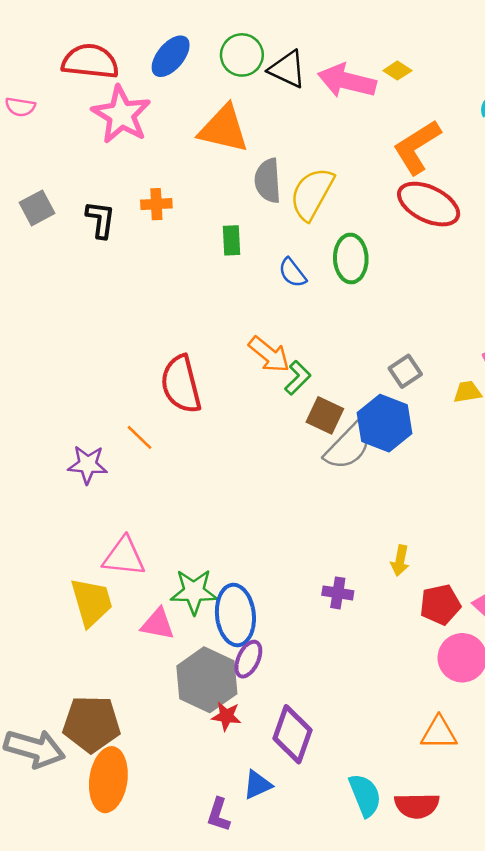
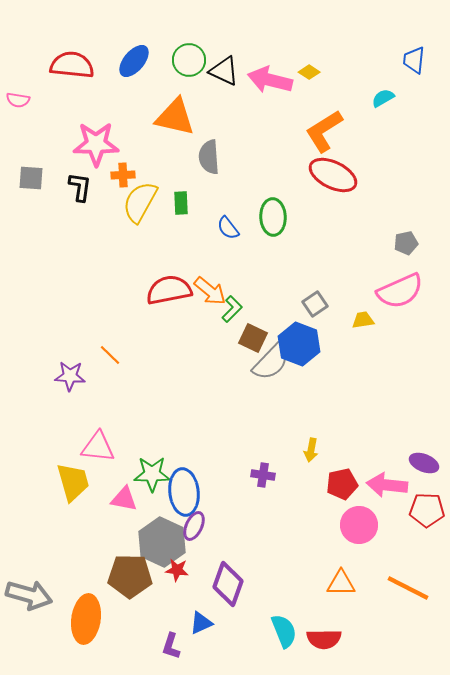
pink star: (121, 115) -> (96, 144), moved, turned -30
yellow semicircle: (312, 194) -> (140, 202), moved
gray square: (37, 208) -> (31, 178), turned 32
red semicircle: (181, 384) -> (169, 290), moved, turned 93
brown pentagon: (92, 724) -> (130, 576), moved

